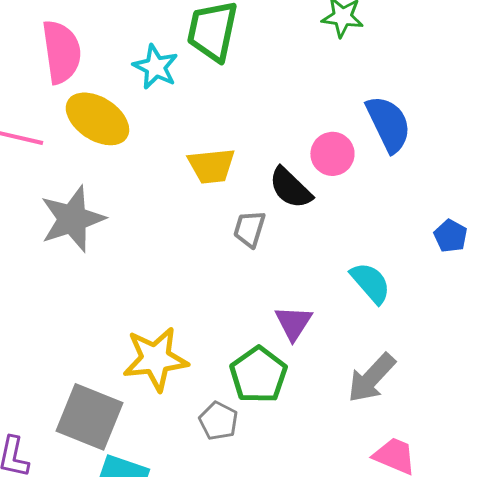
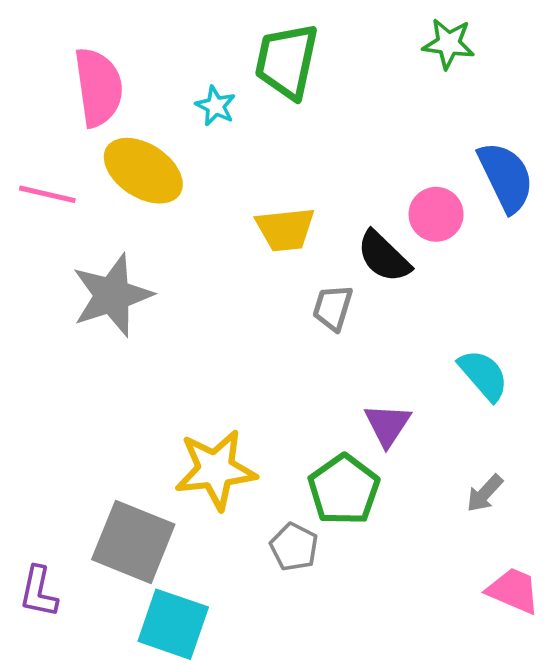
cyan star: (155, 67) -> (216, 106), size x0.7
gray arrow: (371, 378) -> (485, 493), size x0.6

